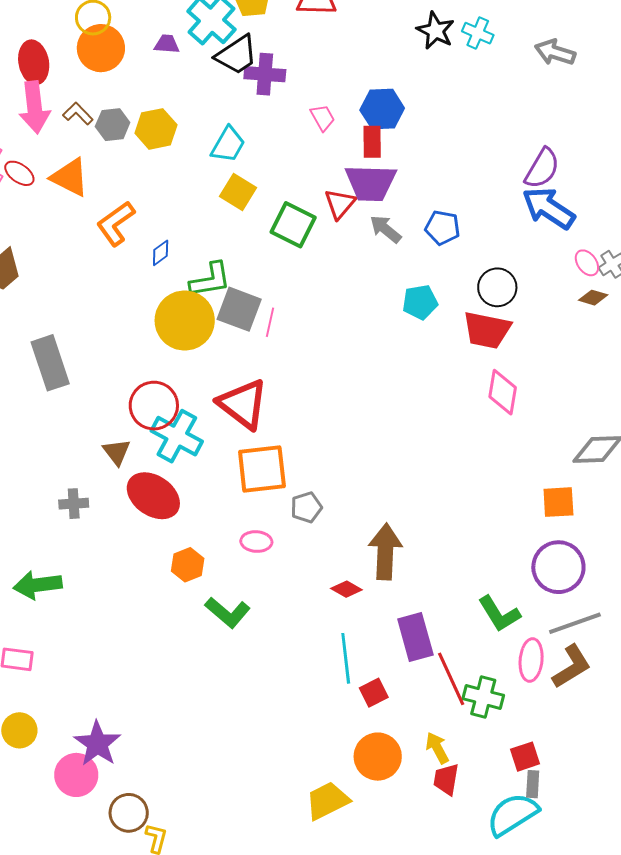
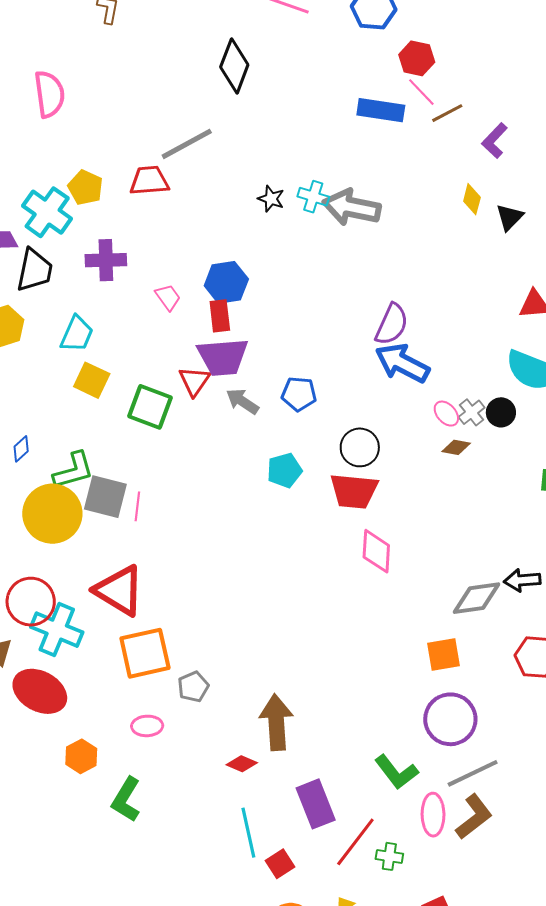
black star: (435, 31) -> (271, 199), size x0.7
gray arrow: (555, 52) -> (352, 207), moved, size x1.4
black trapezoid: (237, 55) -> (35, 270), moved, turned -39
green L-shape: (228, 612) -> (126, 799), turned 87
red line: (451, 679) -> (355, 842), turned 68
green cross: (483, 697) -> (389, 856), size x0.7

